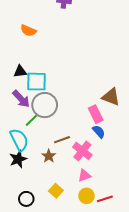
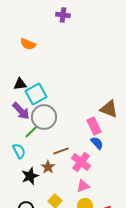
cyan square: (36, 82) -> (36, 94), turned -30
cyan semicircle: (19, 140) -> (19, 151), size x0.7
black star: (18, 159) -> (30, 176), moved

